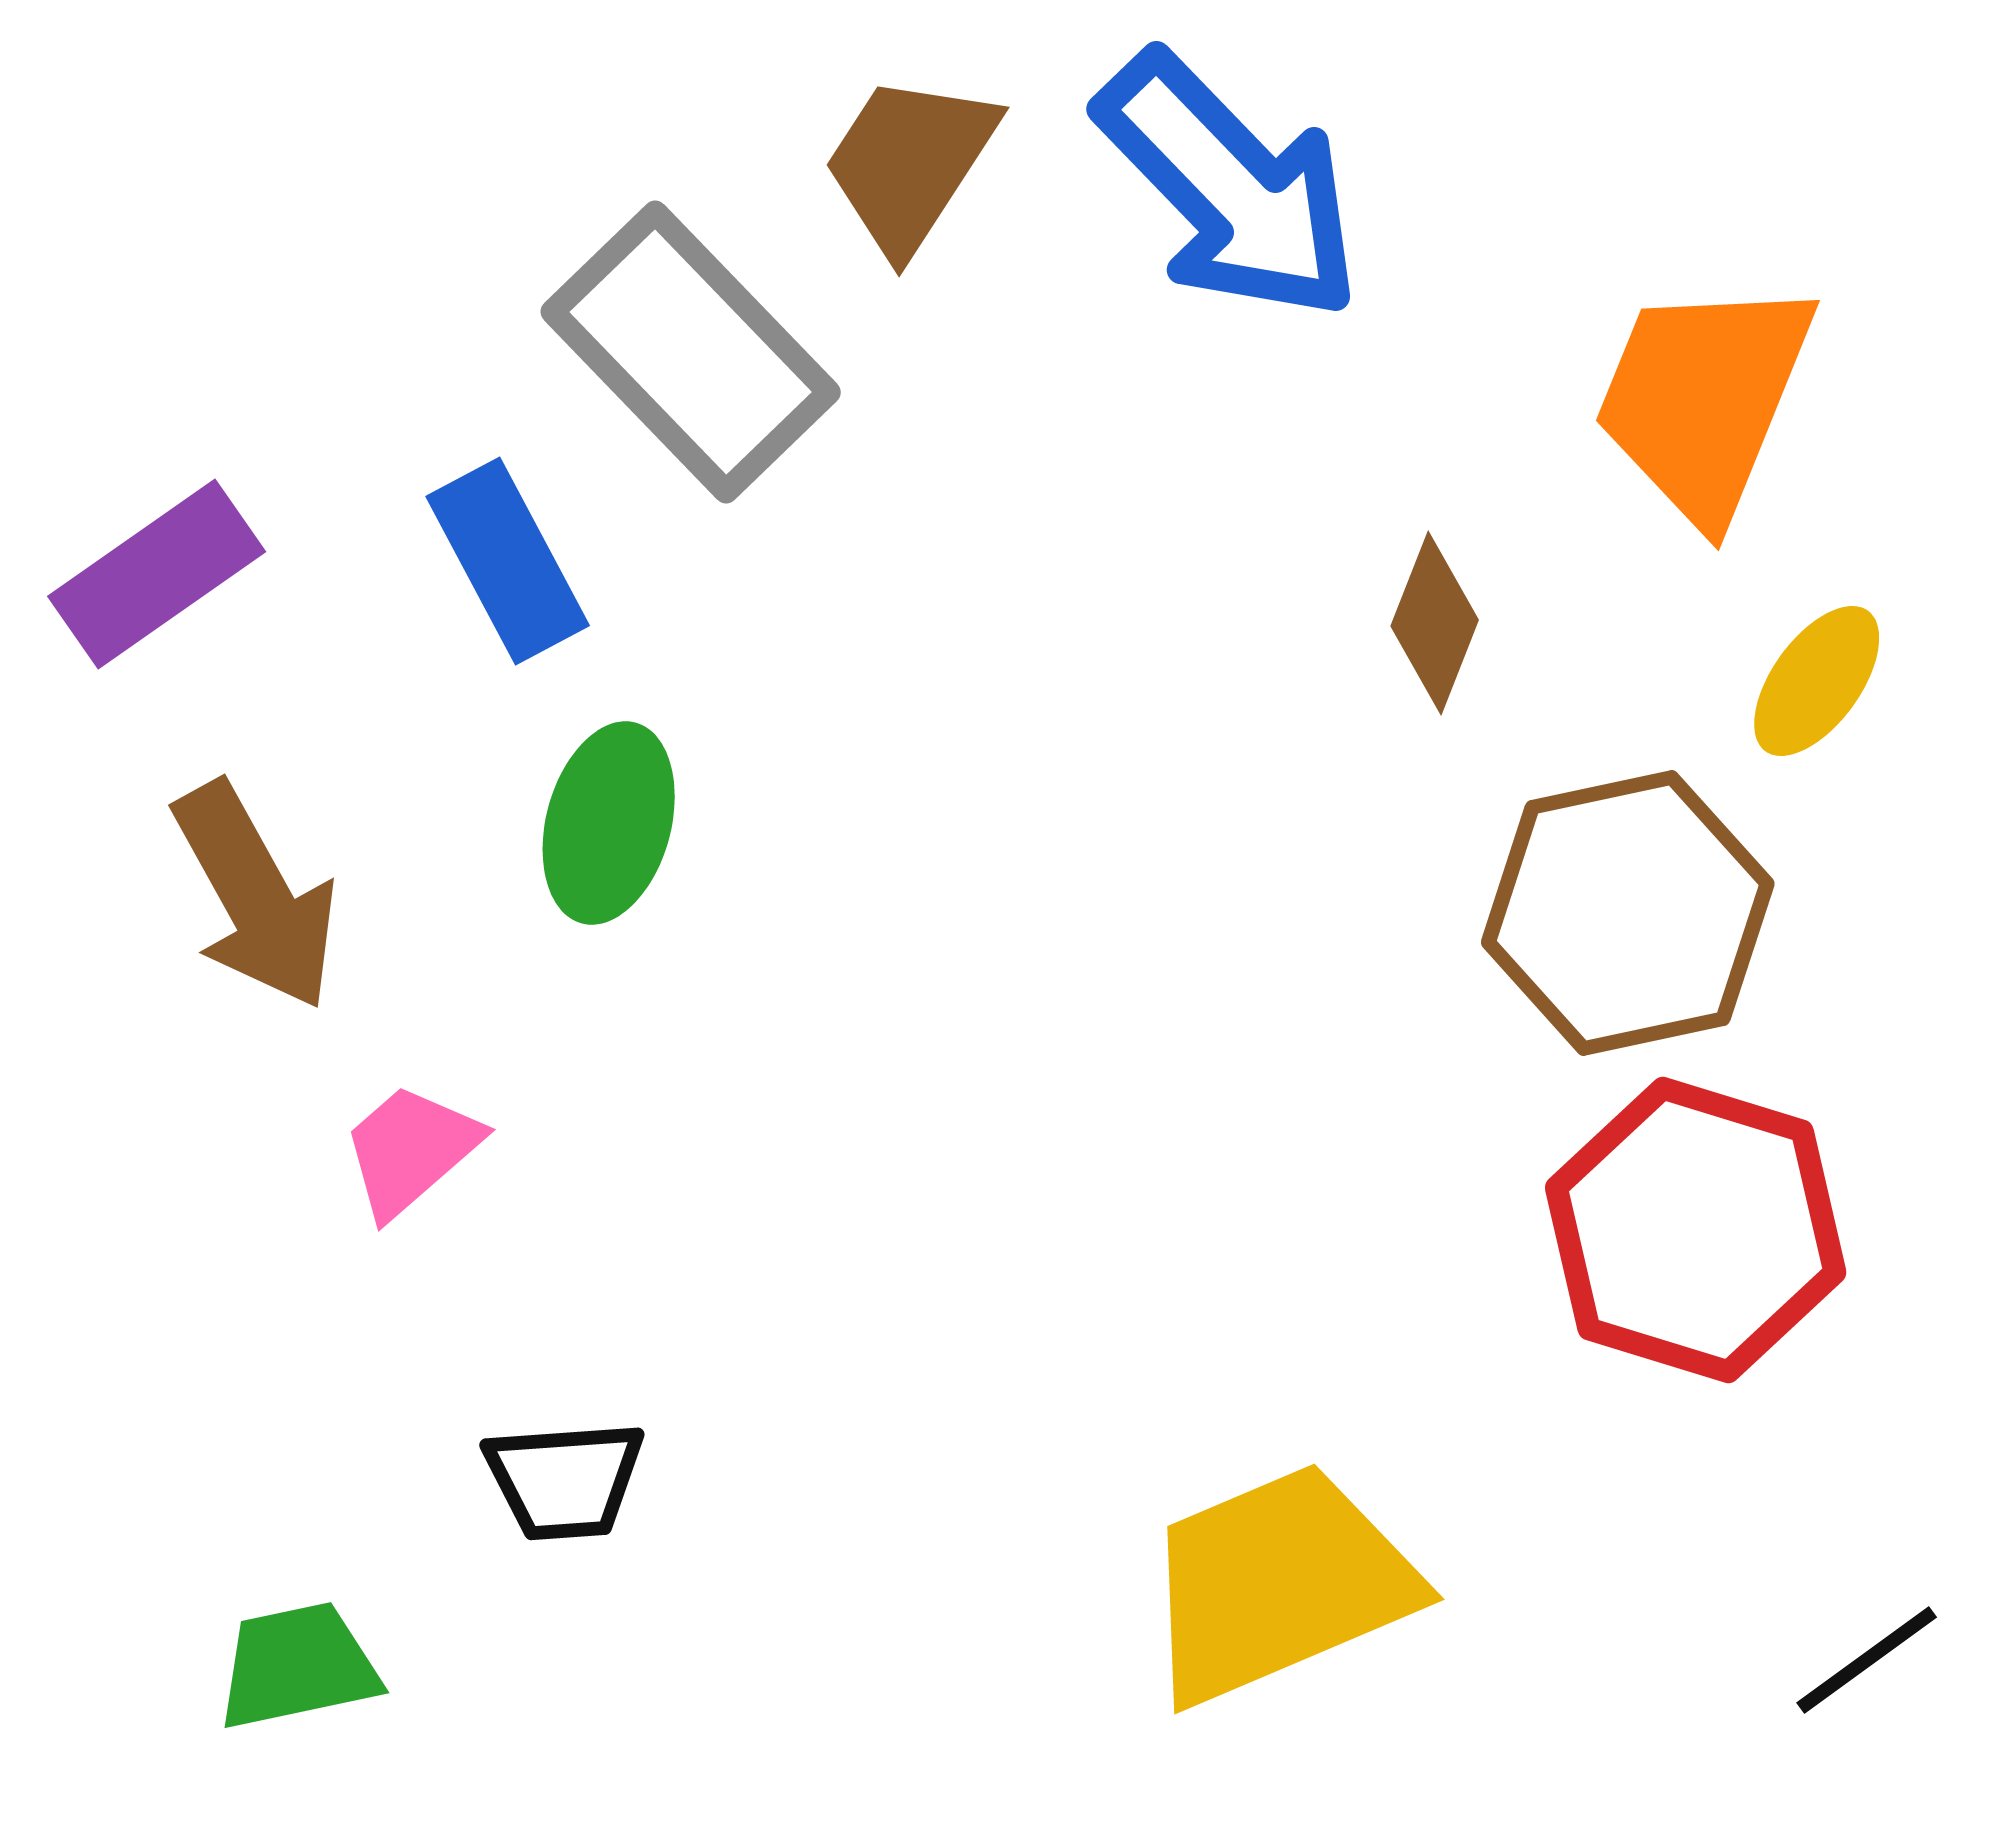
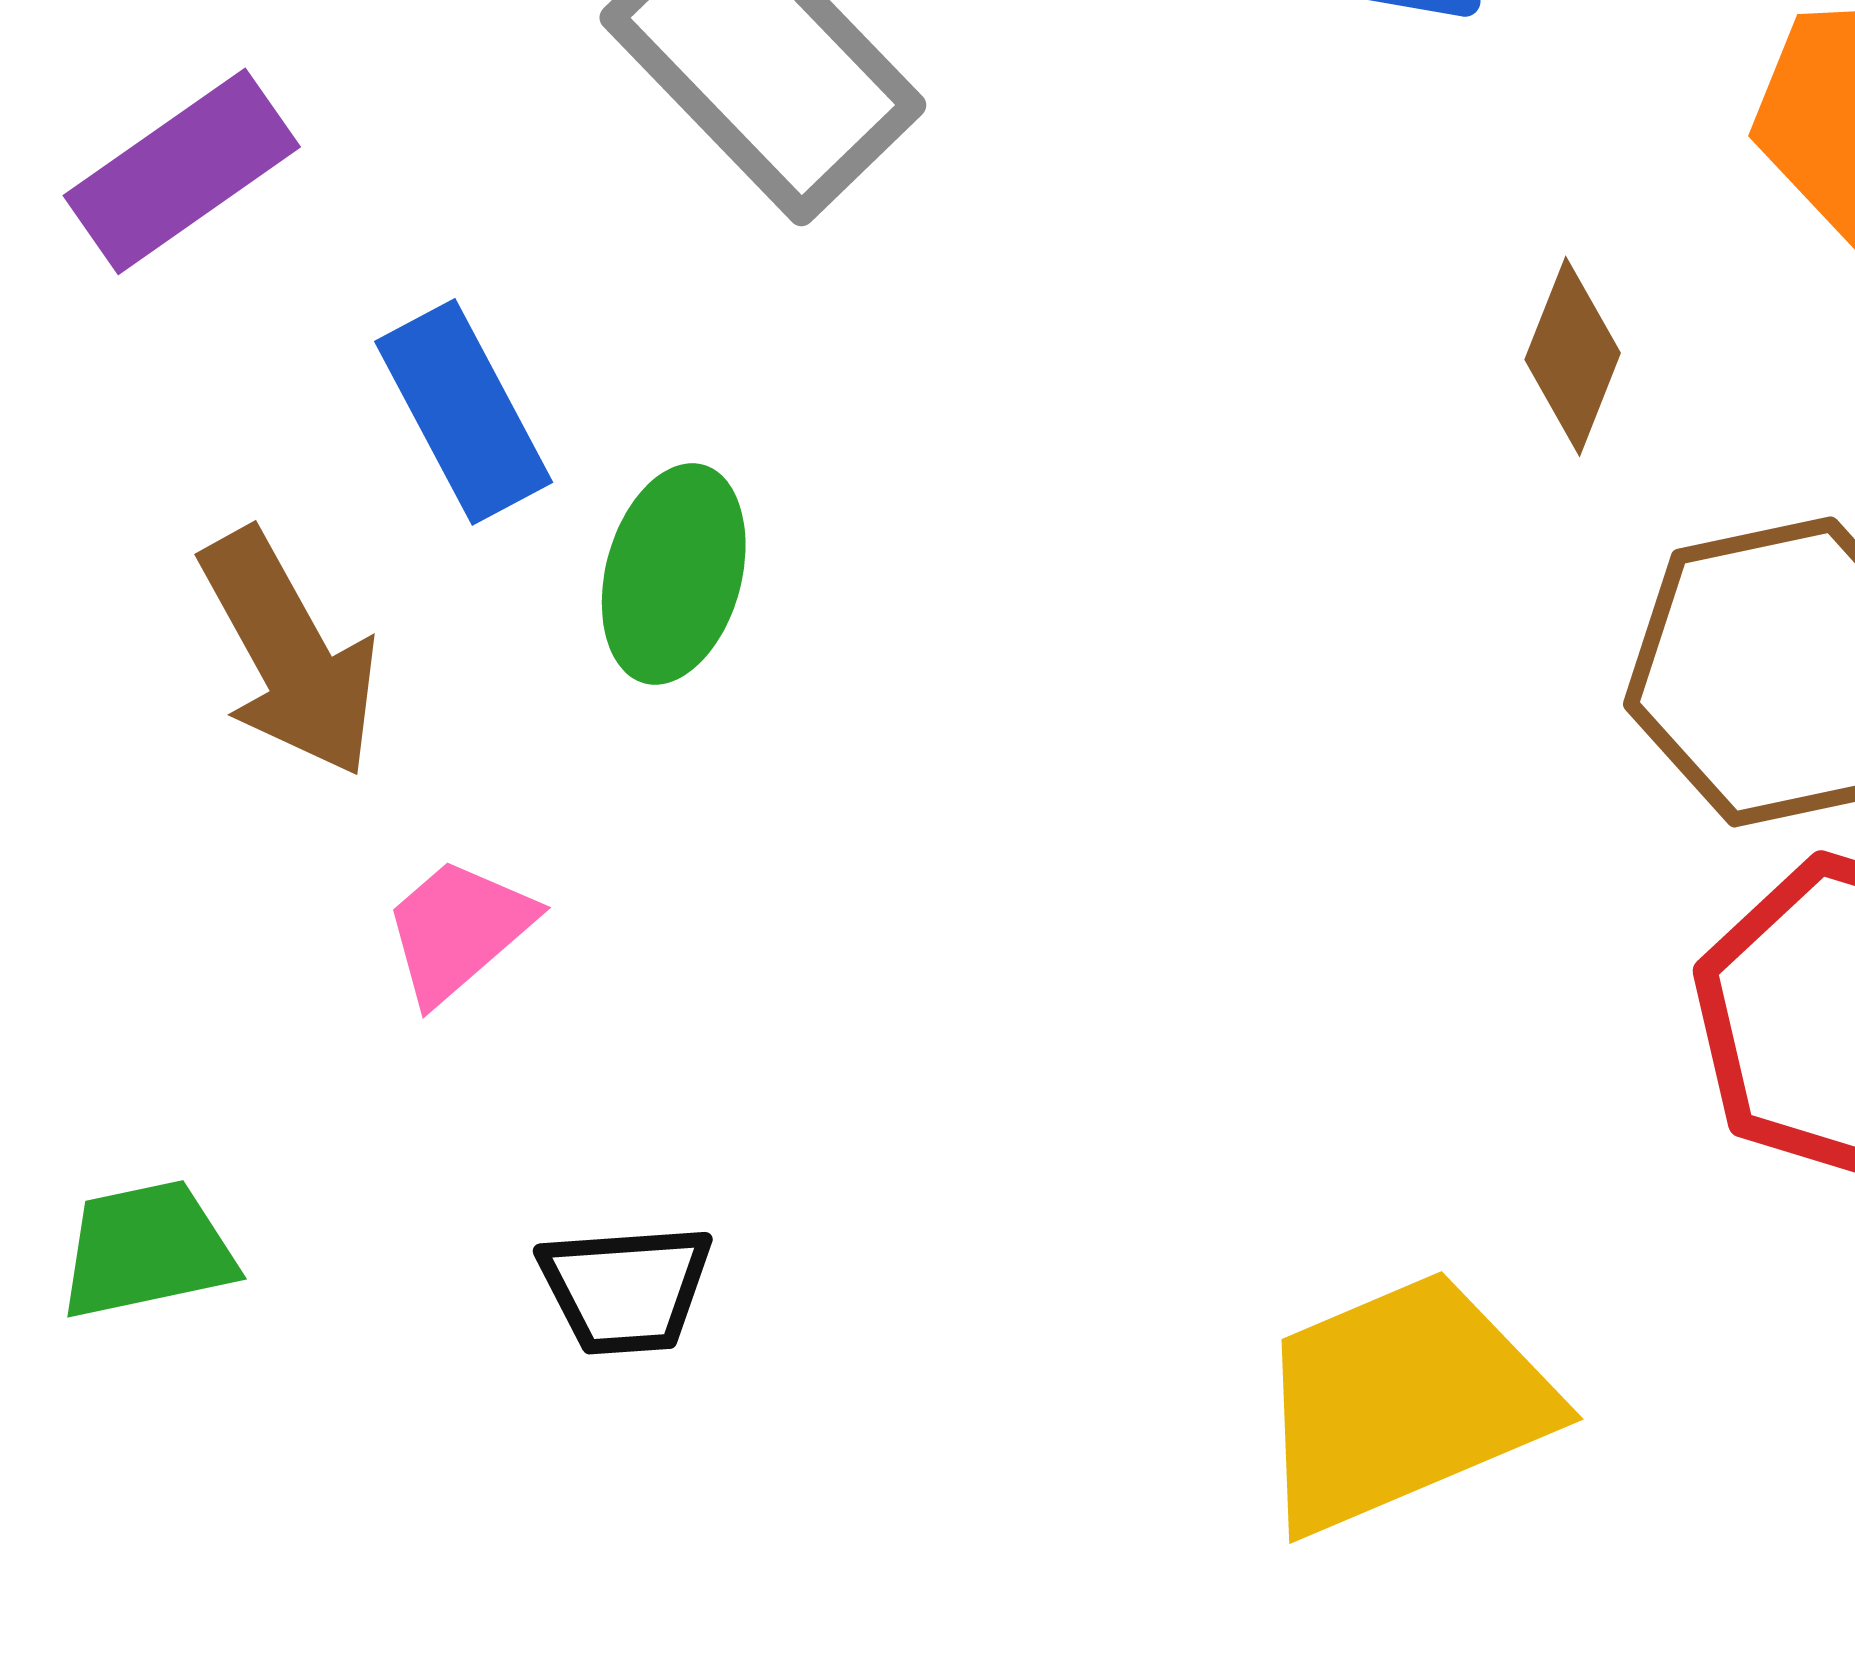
blue rectangle: (508, 561) -> (464, 412), moved
purple rectangle: (157, 574) -> (182, 171), moved
green trapezoid: (298, 1666) -> (147, 1250), moved

